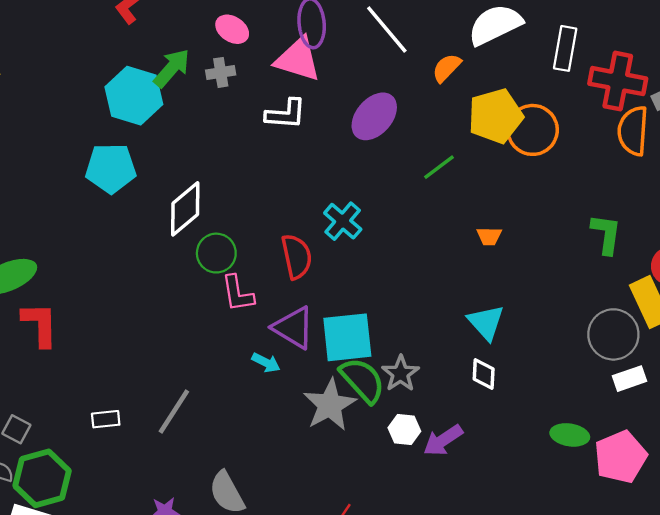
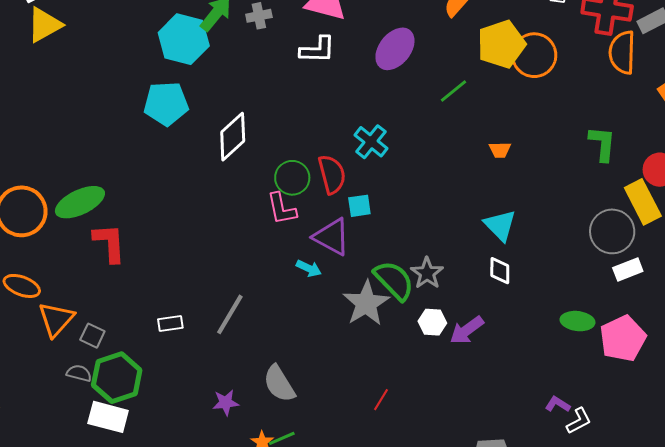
green circle: (216, 253) -> (292, 178), moved
cyan square: (347, 337) -> (359, 206), moved, size x0.5

